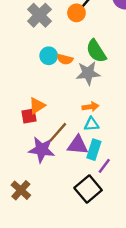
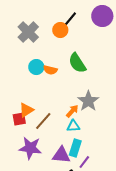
gray star: (88, 73) -> (88, 101), moved, turned -30
orange arrow: (90, 107) -> (72, 111), turned -40
brown line: (58, 132) -> (43, 121), moved
purple triangle: (78, 145) -> (61, 155), moved

